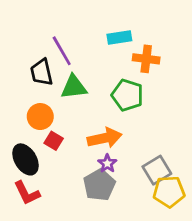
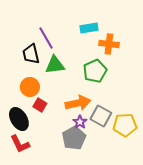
green pentagon: (127, 95) -> (95, 71), turned 30
gray square: (157, 170) -> (101, 116), moved, turned -30
yellow pentagon: (169, 192) -> (125, 125), moved

